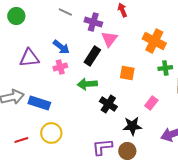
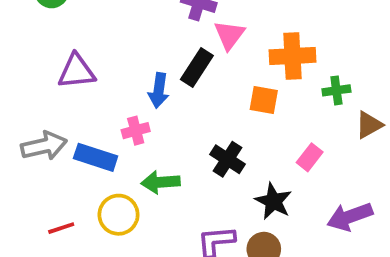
orange cross: (154, 41) -> (292, 56), moved, turned -30
blue arrow: (61, 47) -> (159, 90), moved, turned 60
pink cross: (60, 67) -> (136, 131), moved
green arrow: (87, 84) -> (161, 182), moved
black star: (132, 126) -> (273, 201), turned 30

